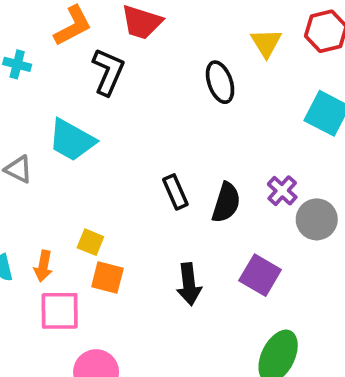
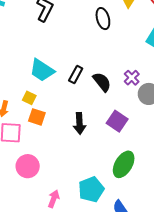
cyan trapezoid: (72, 140) -> (42, 70), moved
black rectangle: (175, 192) -> (76, 75), turned 48
black semicircle: (226, 203) -> (102, 82), turned -60

